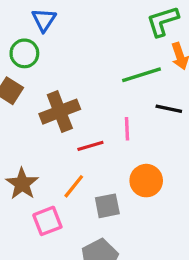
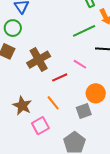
pink line: (127, 129) -> (80, 64), turned -48
orange line: (74, 186) -> (53, 103), turned -70
gray square: (107, 206) -> (84, 111), moved

